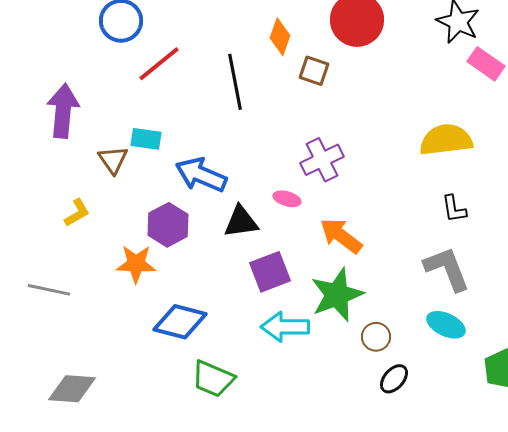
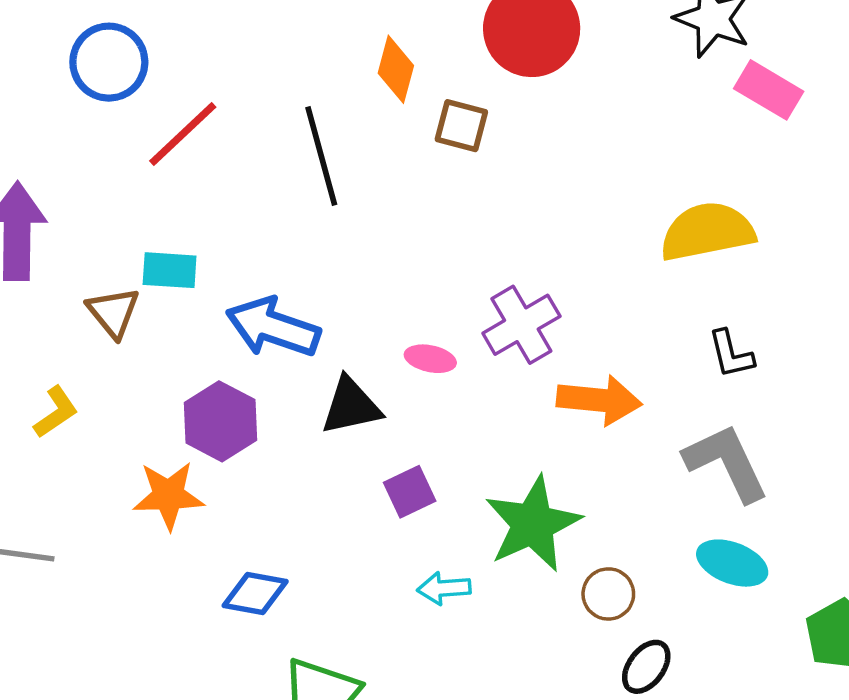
purple cross: (322, 160) -> (521, 325), moved
orange arrow: (341, 236) -> (599, 400), moved, turned 153
purple square: (270, 272) -> (410, 492), size x0.7
blue diamond: (180, 322) -> (255, 593), size x0.7
cyan arrow: (285, 327) -> (444, 588), size x0.6

